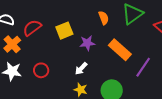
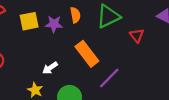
purple star: (87, 43) -> (54, 24), moved
white arrow: (81, 69) -> (50, 68), moved

